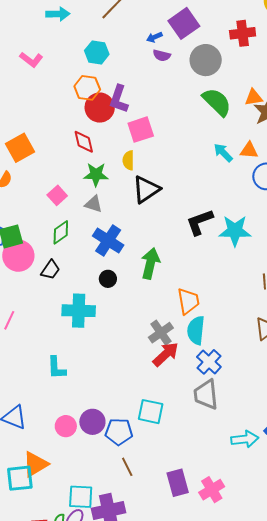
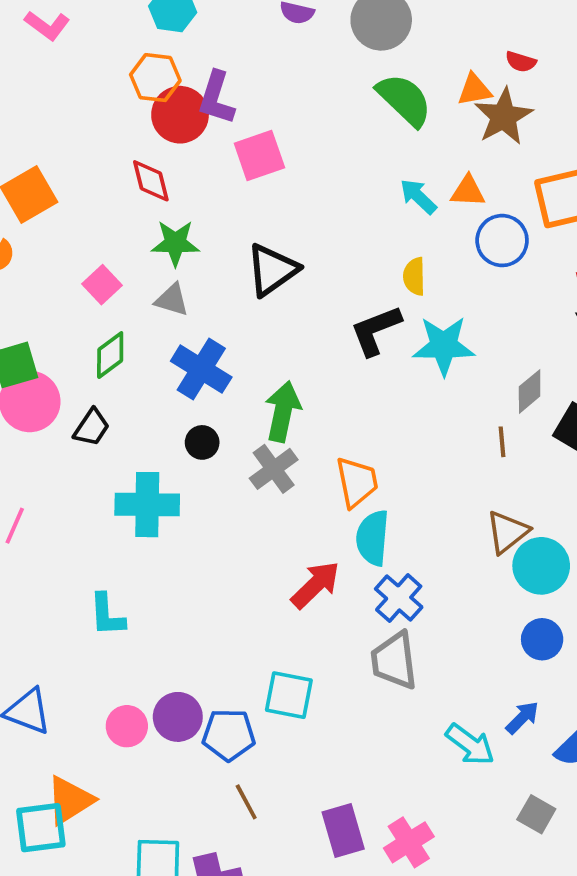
yellow semicircle: (128, 160) -> (414, 276), moved
gray cross: (161, 333) -> (274, 469), moved
cyan arrow: (245, 439) -> (470, 744), turned 44

